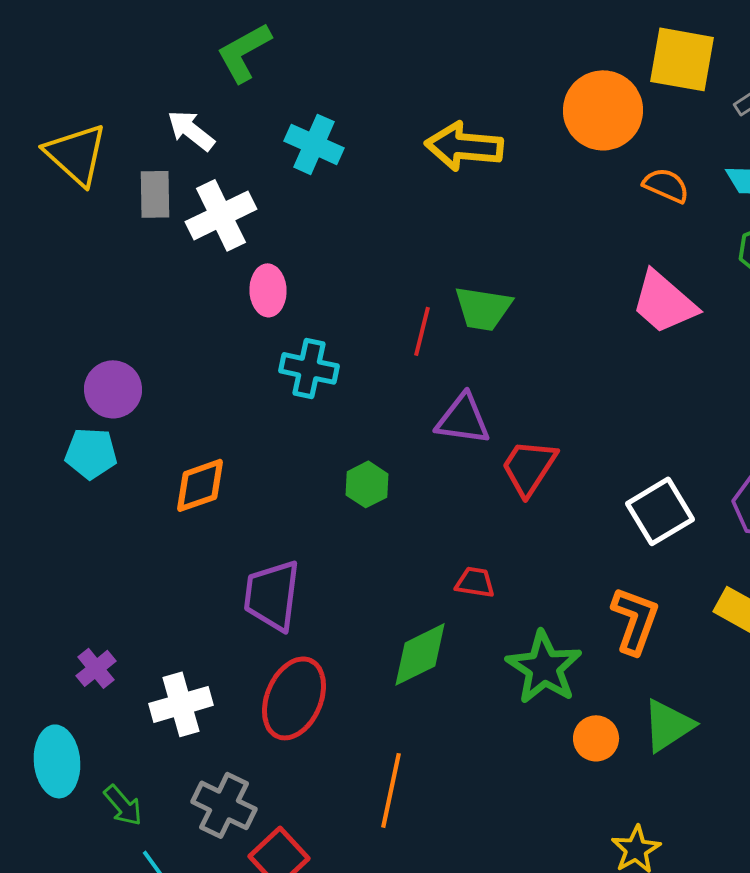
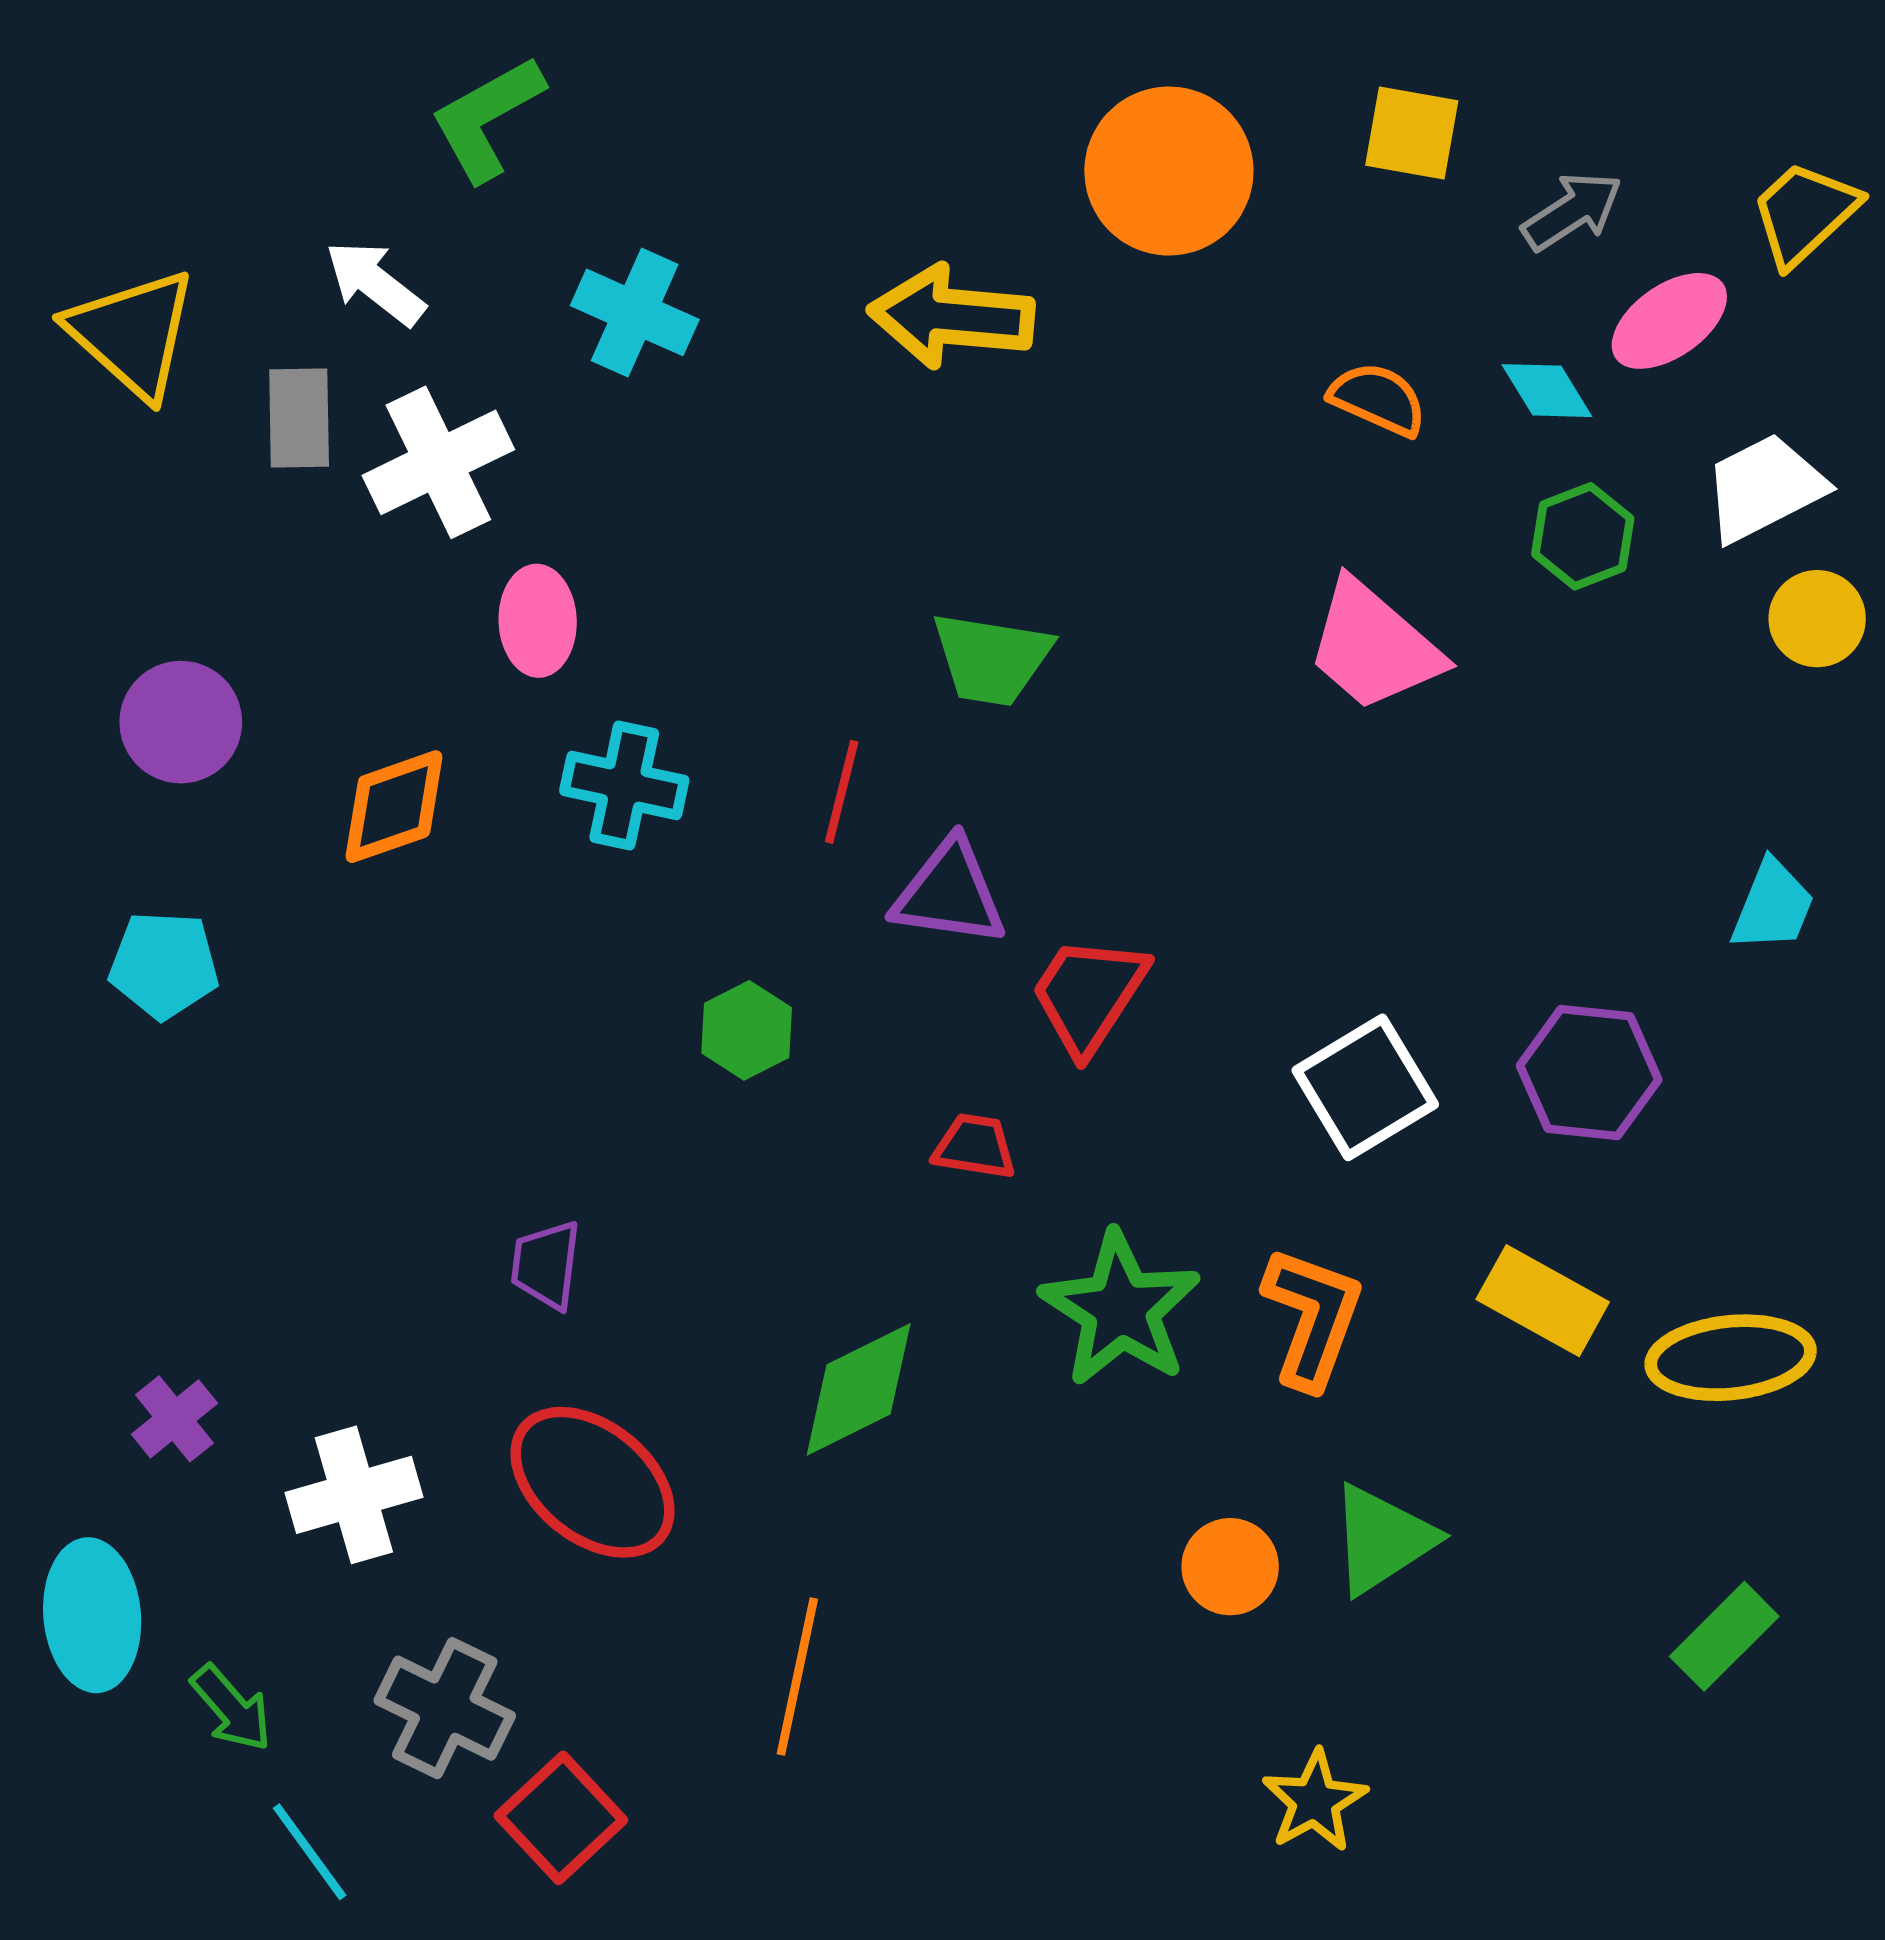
yellow square: (682, 59) -> (1412, 133), size x0.7
orange circle: (603, 110) -> (1169, 171), moved
red line: (422, 331) -> (842, 792), moved
purple circle: (113, 389) -> (181, 722), moved
orange diamond: (200, 485) -> (394, 807), moved
red trapezoid: (475, 582) -> (975, 1146), moved
purple trapezoid: (272, 595) -> (546, 1265), size x0.6
green star: (544, 667) -> (1120, 1309), moved
red ellipse: (294, 698) -> (593, 1482), turned -74

